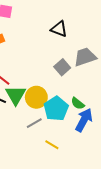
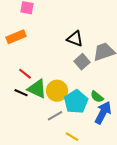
black triangle: (59, 29) -> (75, 39), moved
green triangle: (16, 95) -> (37, 89), turned -35

